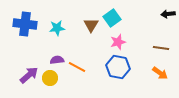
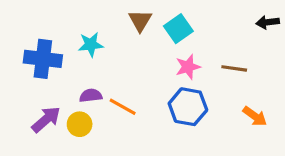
blue cross: (25, 24) -> (43, 59), moved
brown triangle: (91, 25) -> (140, 21), moved
brown line: (161, 48) -> (234, 68), moved

